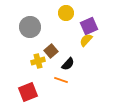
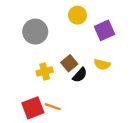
yellow semicircle: (86, 40) -> (102, 64), moved, turned -120
brown square: (51, 51) -> (69, 63), moved
orange line: (61, 80) -> (53, 107), moved

